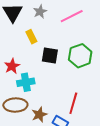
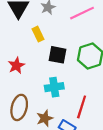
cyan cross: (26, 82) -> (54, 87), moved
brown ellipse: (15, 105) -> (19, 107), turned -75

